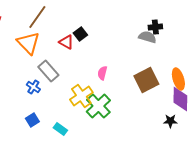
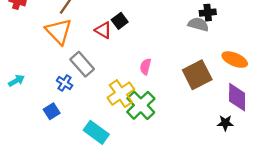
orange ellipse: (178, 79) -> (235, 60), moved, turned -50
blue square: (32, 120) -> (52, 111), moved
cyan rectangle: (60, 129) -> (96, 132), size x1.5

